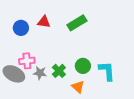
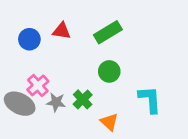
pink cross: (27, 61) -> (38, 85), turned -35
green circle: (83, 66) -> (109, 71), moved

